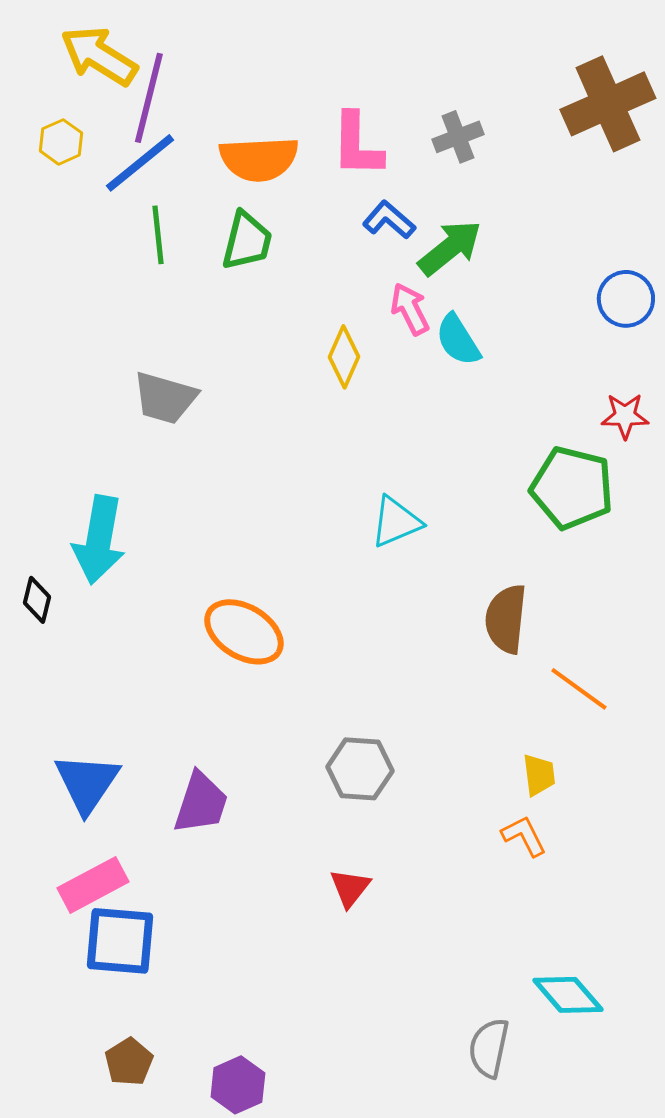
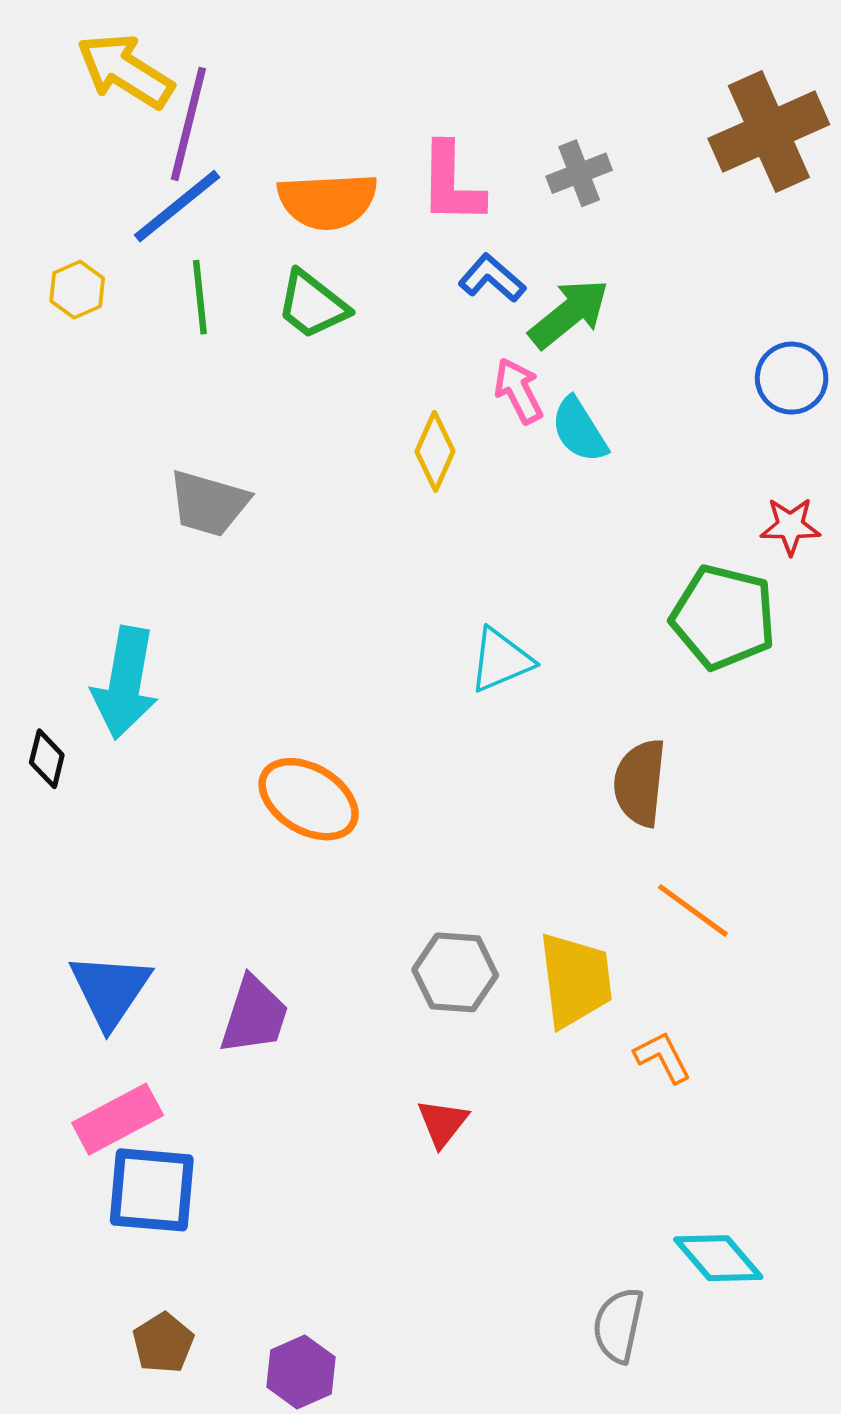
yellow hexagon: (61, 142) -> (77, 290), moved
green trapezoid: (247, 241) -> (312, 305), turned 114
orange line: (579, 689) -> (693, 910), moved
yellow trapezoid: (539, 775) -> (575, 980), moved, size x1.8

